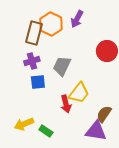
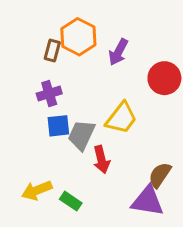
purple arrow: (77, 19) -> (118, 52), moved
brown rectangle: (34, 33) -> (52, 51), size x0.6
gray trapezoid: (62, 66) -> (81, 135), moved
yellow trapezoid: (79, 93) -> (121, 118), moved

